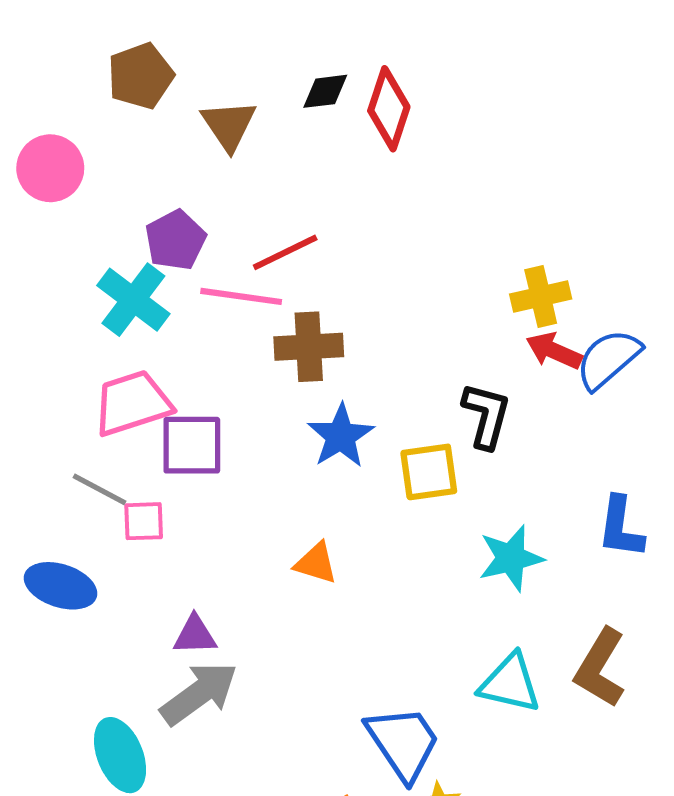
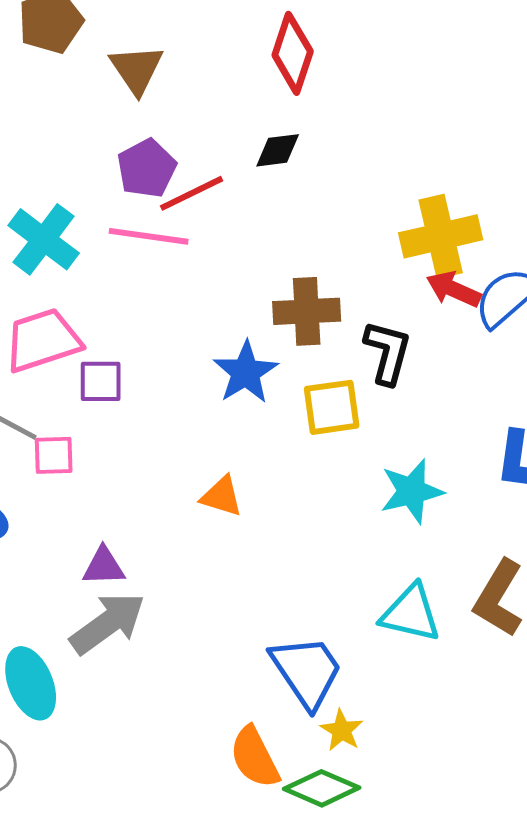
black diamond: (325, 91) -> (278, 150), moved
purple pentagon: (175, 240) -> (147, 168), moved
yellow cross: (541, 296) -> (441, 236), size x1.4
brown cross: (309, 347) -> (307, 311), moved
purple square: (192, 445) -> (101, 381), size x0.7

